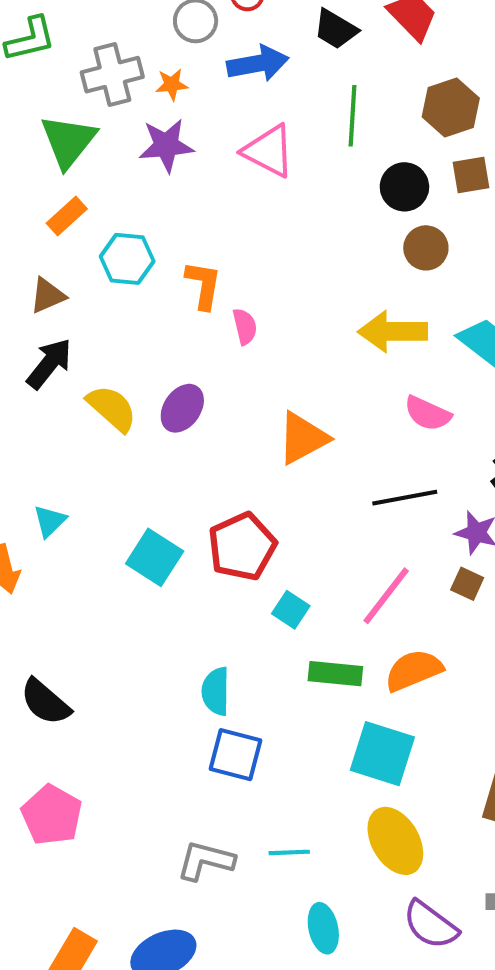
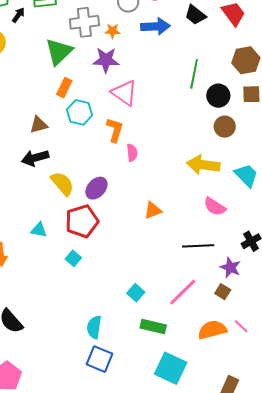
green line: (353, 116) -> (194, 74), moved
pink triangle: (269, 151) -> (124, 93), moved
orange rectangle: (67, 216) -> (64, 88), moved, turned -30
black arrow: (49, 364) -> (35, 158), turned -152
orange triangle: (303, 438) -> (153, 210), size x0.7
cyan triangle: (50, 521) -> (39, 230), moved, turned 48
red pentagon: (242, 547) -> (82, 221), moved
cyan square: (155, 557) -> (73, 258), size x0.6
orange semicircle: (414, 670) -> (212, 330), moved

